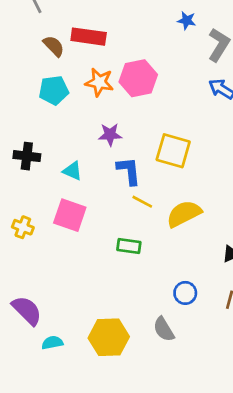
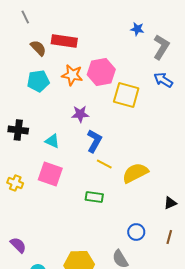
yellow square: (173, 151) -> (126, 95), moved
blue L-shape: (129, 171) -> (94, 141), turned 35
purple semicircle: (27, 310) -> (18, 245), size x0.7

